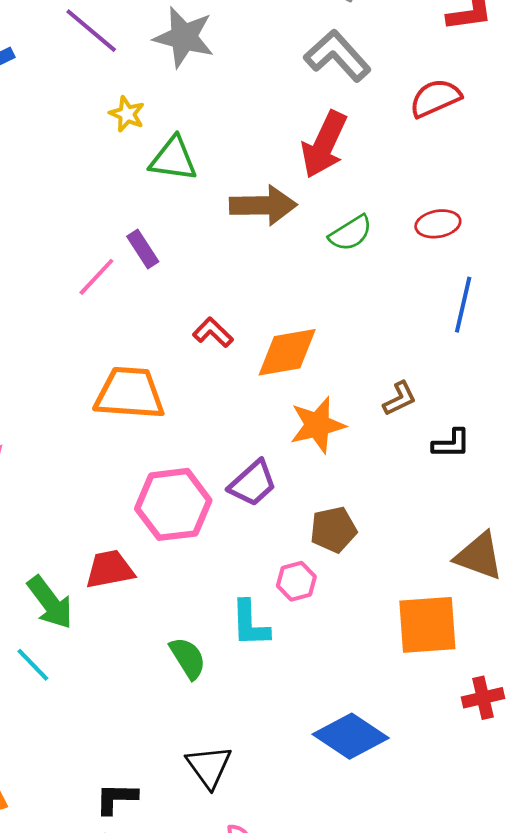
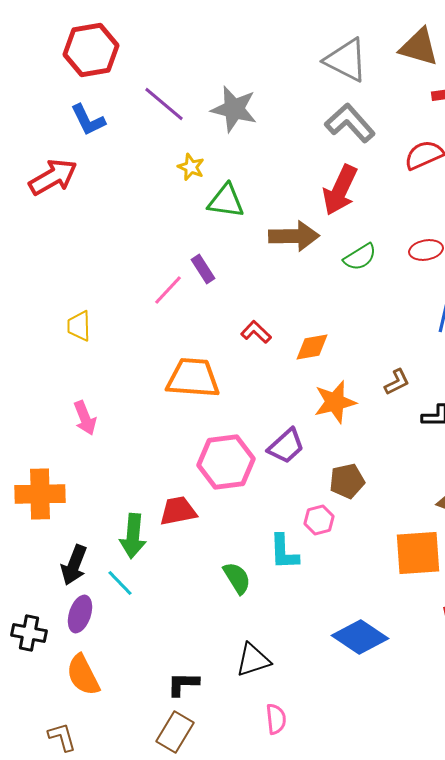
orange diamond: (287, 352) -> (312, 347), size x0.7
green arrow: (50, 602) -> (133, 536), turned 42
black triangle: (209, 767) -> (253, 660), turned 48

